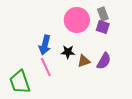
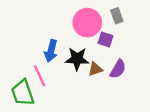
purple square: (103, 27) -> (105, 40), moved
black star: (68, 52) -> (77, 59), size x1.5
pink line: (46, 67) -> (40, 76), moved

